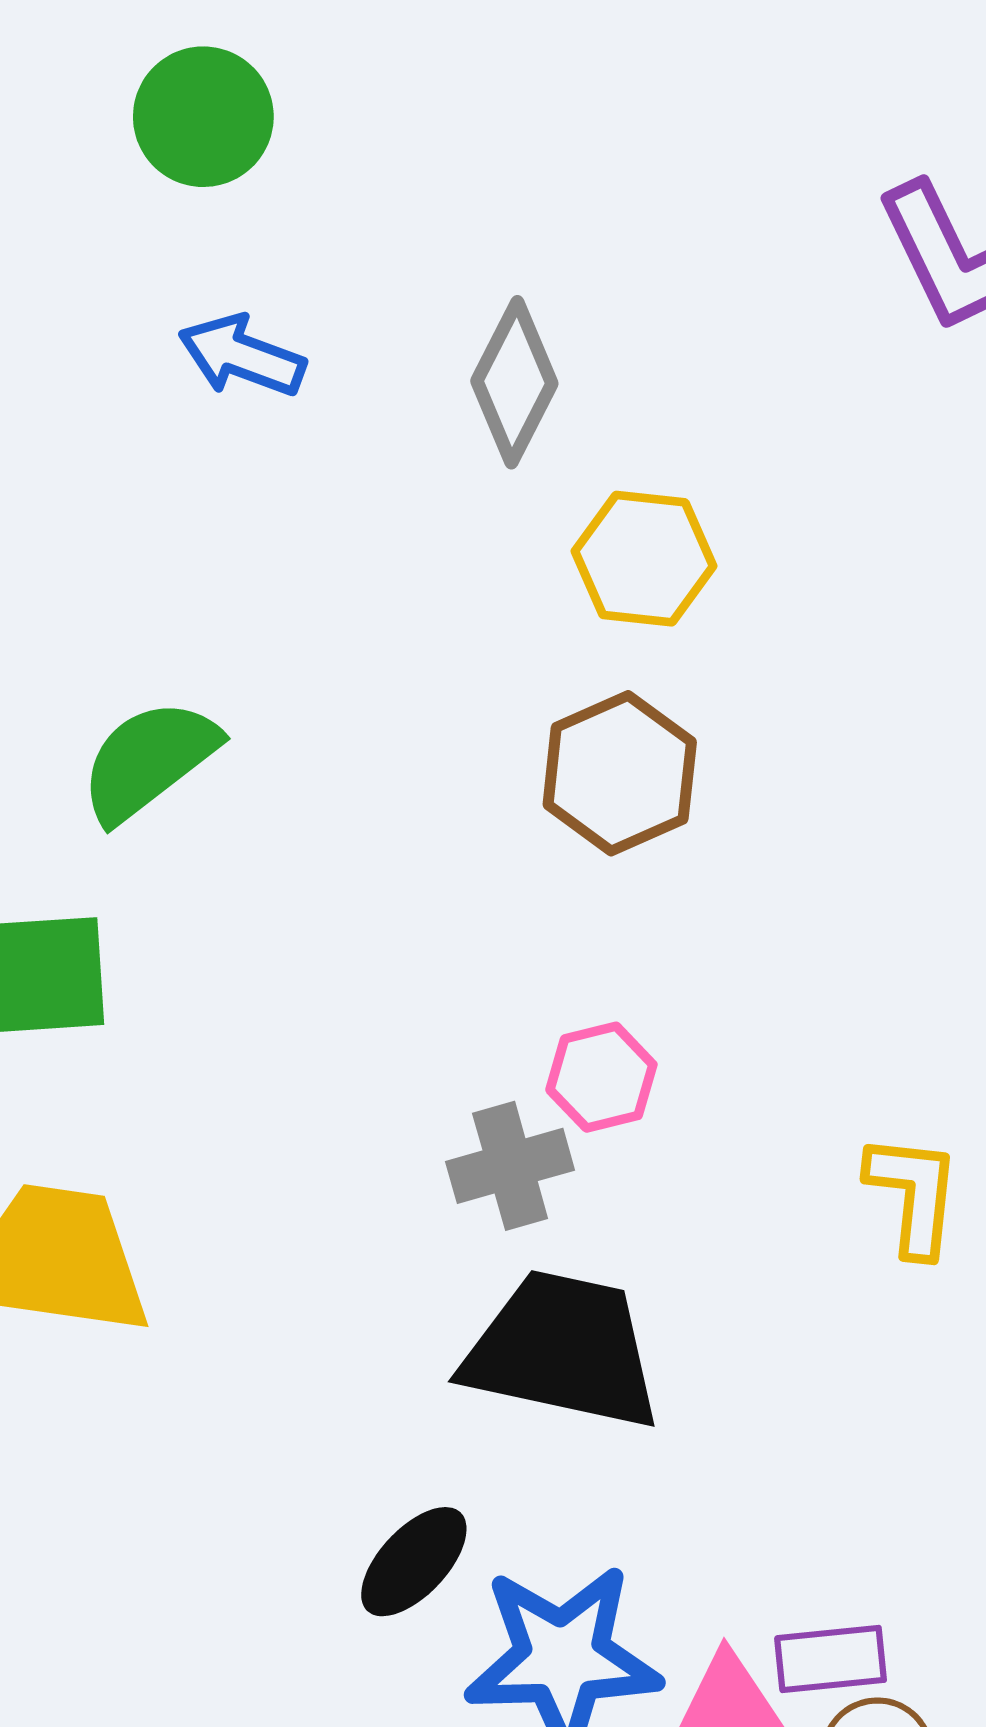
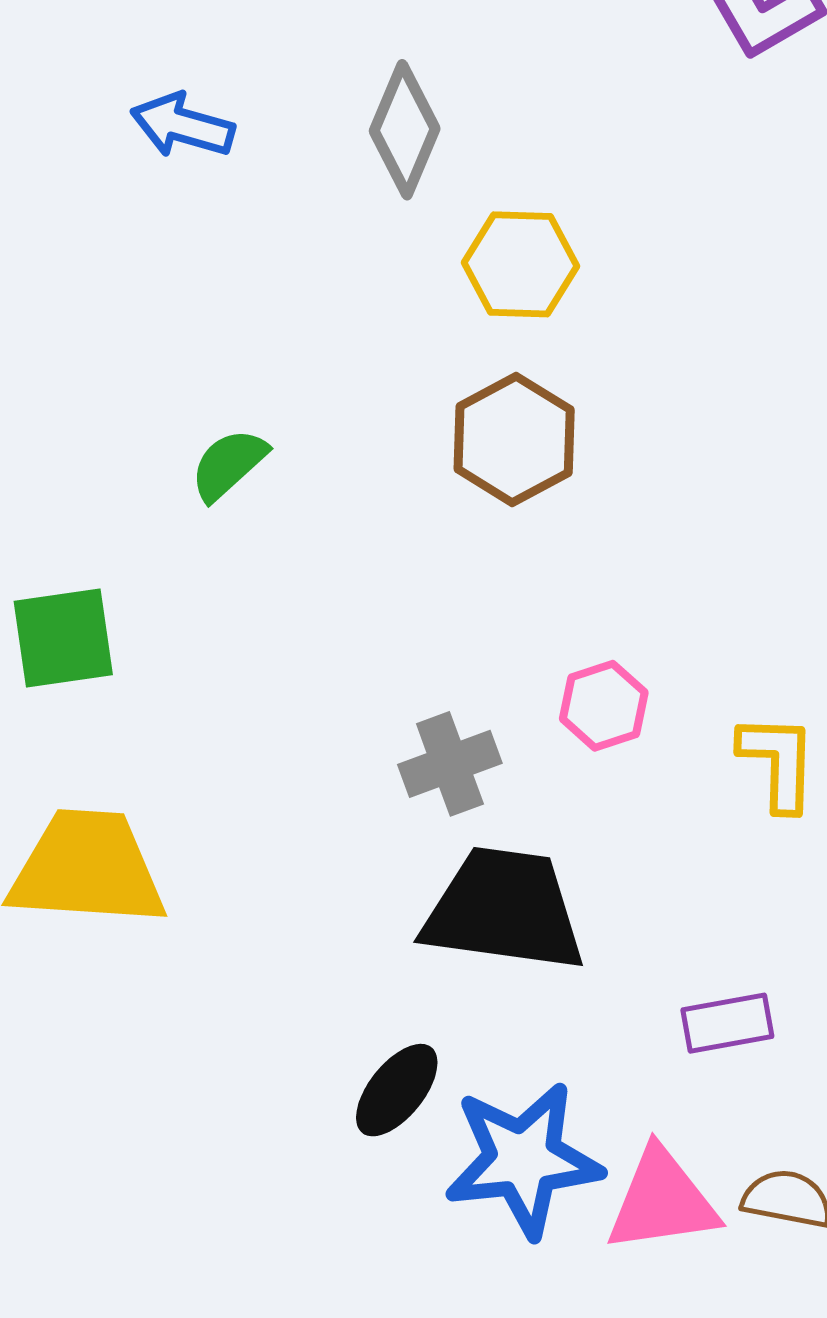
green semicircle: (149, 761) -> (229, 464), moved, size x0.7
pink hexagon: (601, 1077) -> (604, 706), moved
purple rectangle: (831, 1659) -> (727, 1023), moved

